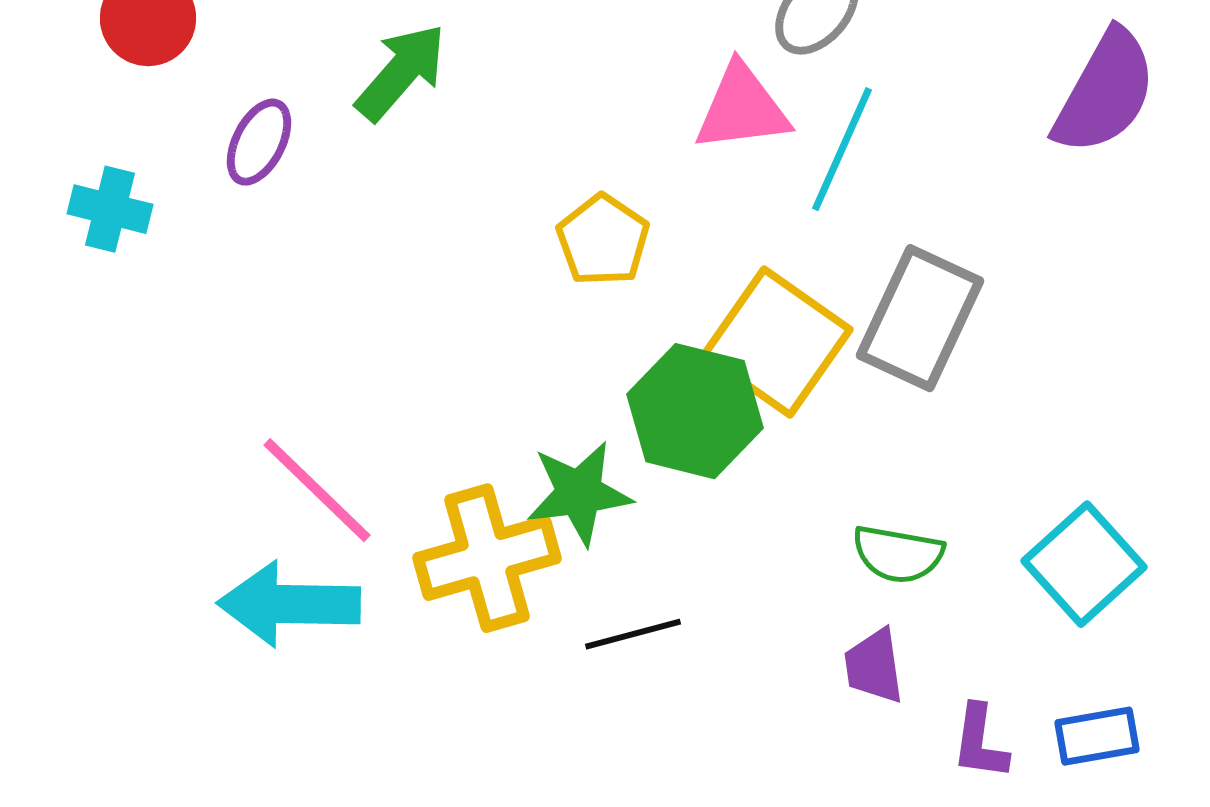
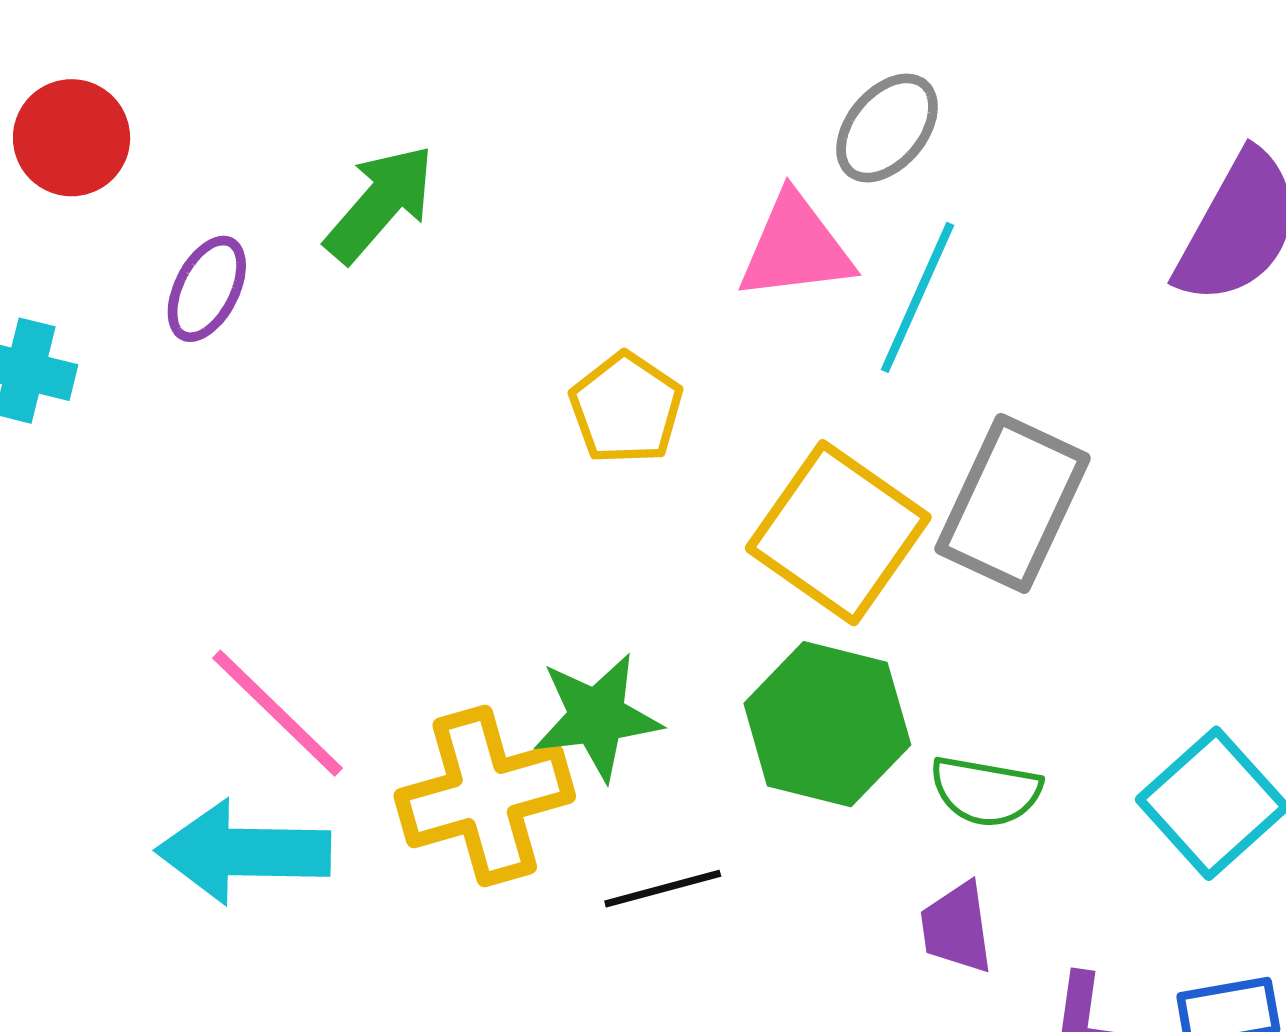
green hexagon: (695, 411) -> (827, 724), moved

